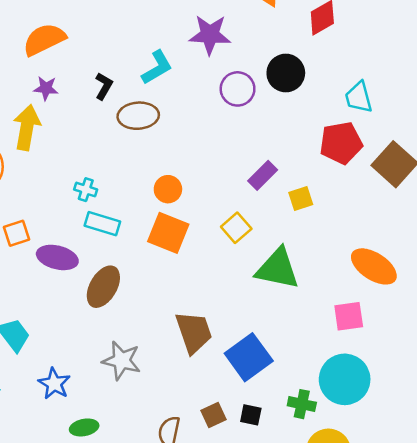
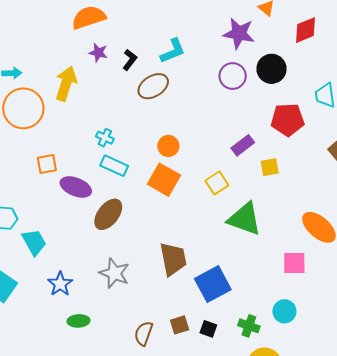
purple star: (210, 35) -> (239, 33), moved
purple star: (46, 88) -> (98, 53), moved
brown ellipse: (138, 116) -> (153, 86), turned -36
red pentagon: (341, 143) -> (288, 120), moved
cyan circle: (345, 379) -> (284, 311), size x0.6

